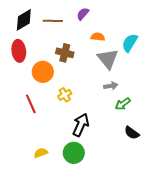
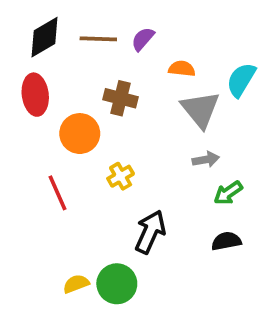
purple semicircle: (83, 14) -> (143, 39), moved
black semicircle: (132, 133) -> (226, 241), moved, turned 133
green circle: (74, 153) -> (117, 284), moved

